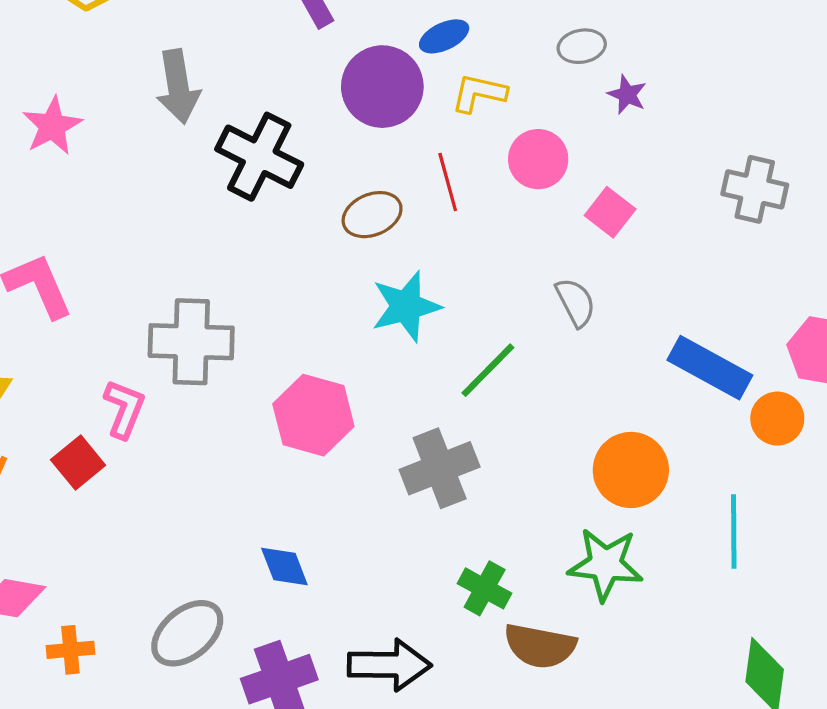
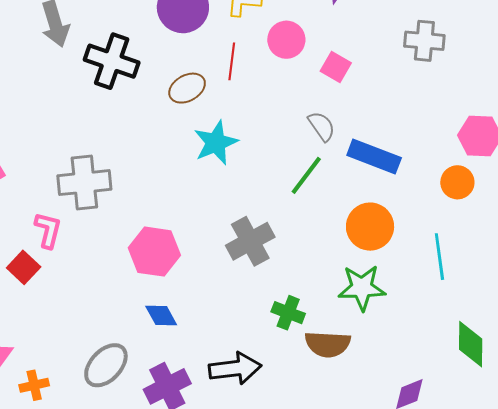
red line: (448, 182) -> (232, 61), turned 30
blue rectangle: (710, 368) -> (374, 156), moved
green line: (488, 370) -> (306, 175), moved
pink hexagon: (313, 415) -> (154, 252), moved

